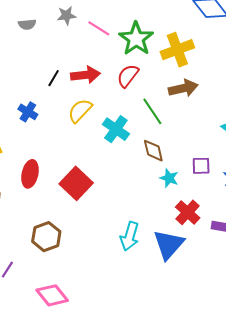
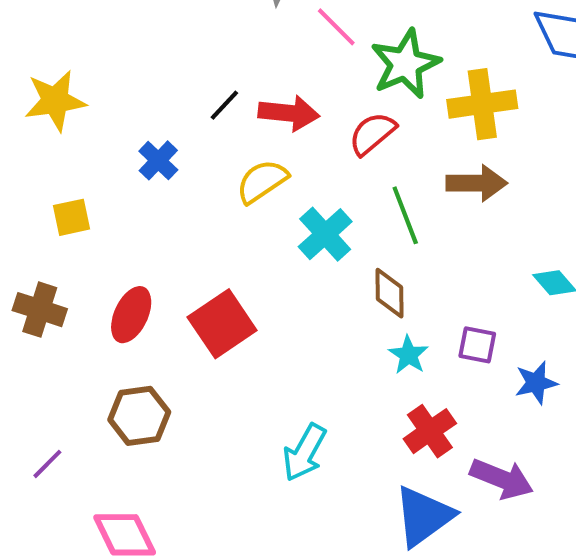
red ellipse: (30, 174) -> (131, 315), moved
blue triangle: (169, 244) -> (423, 516), moved

